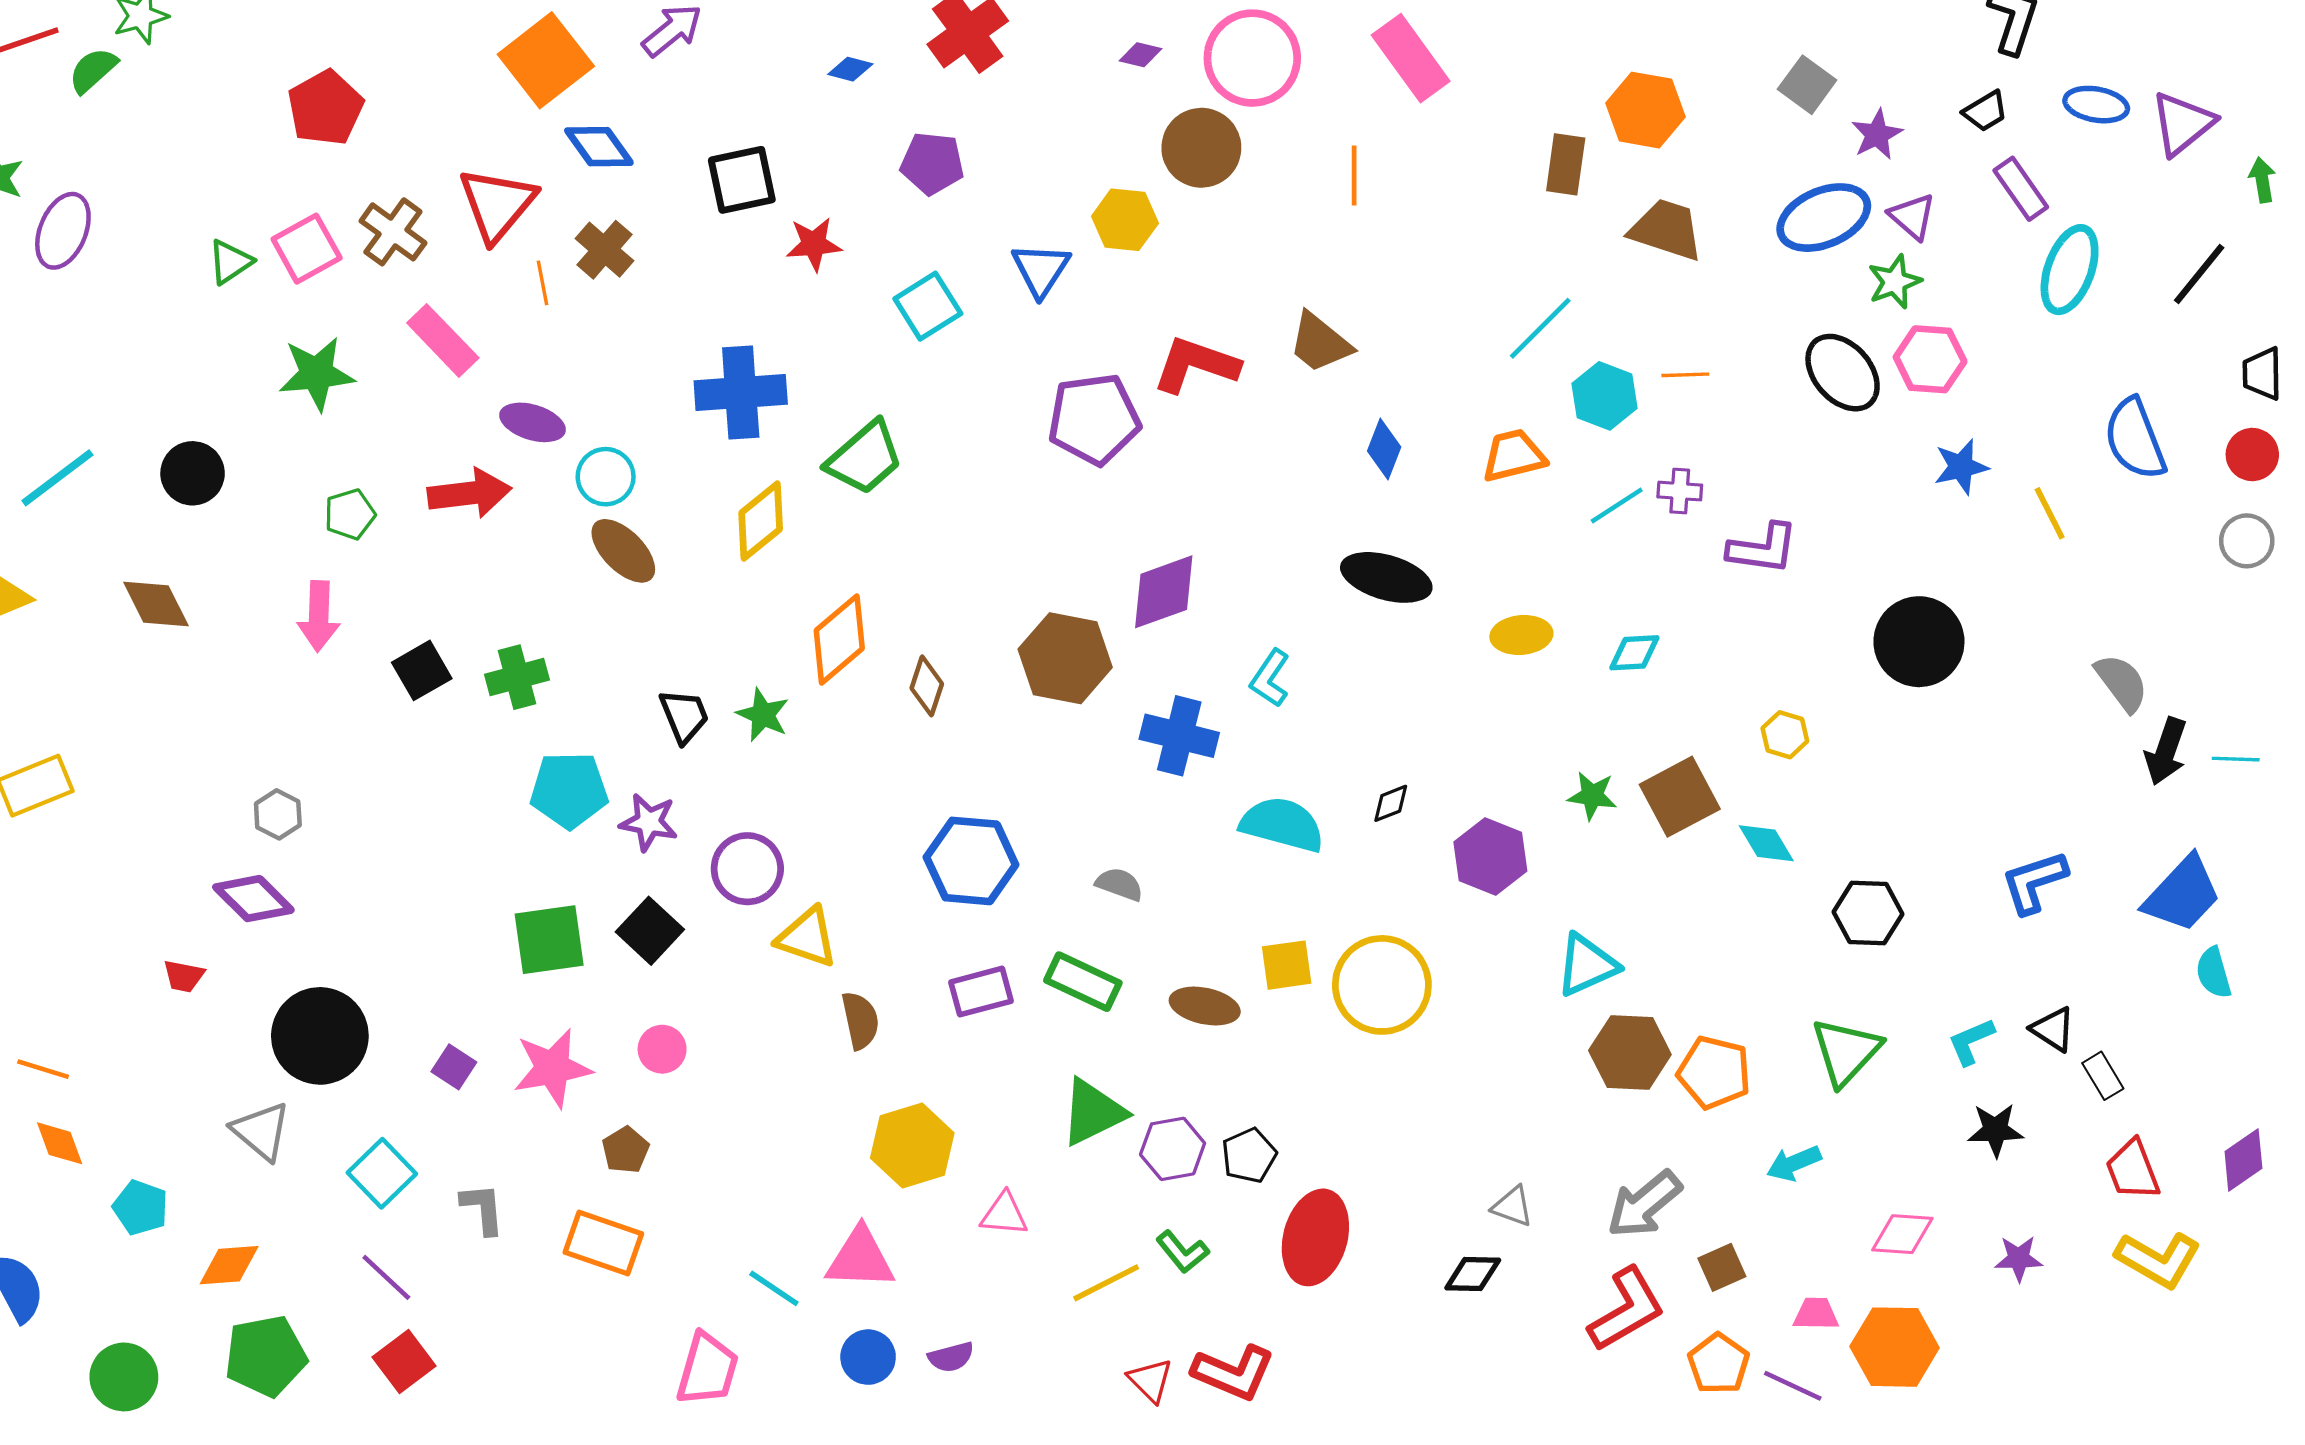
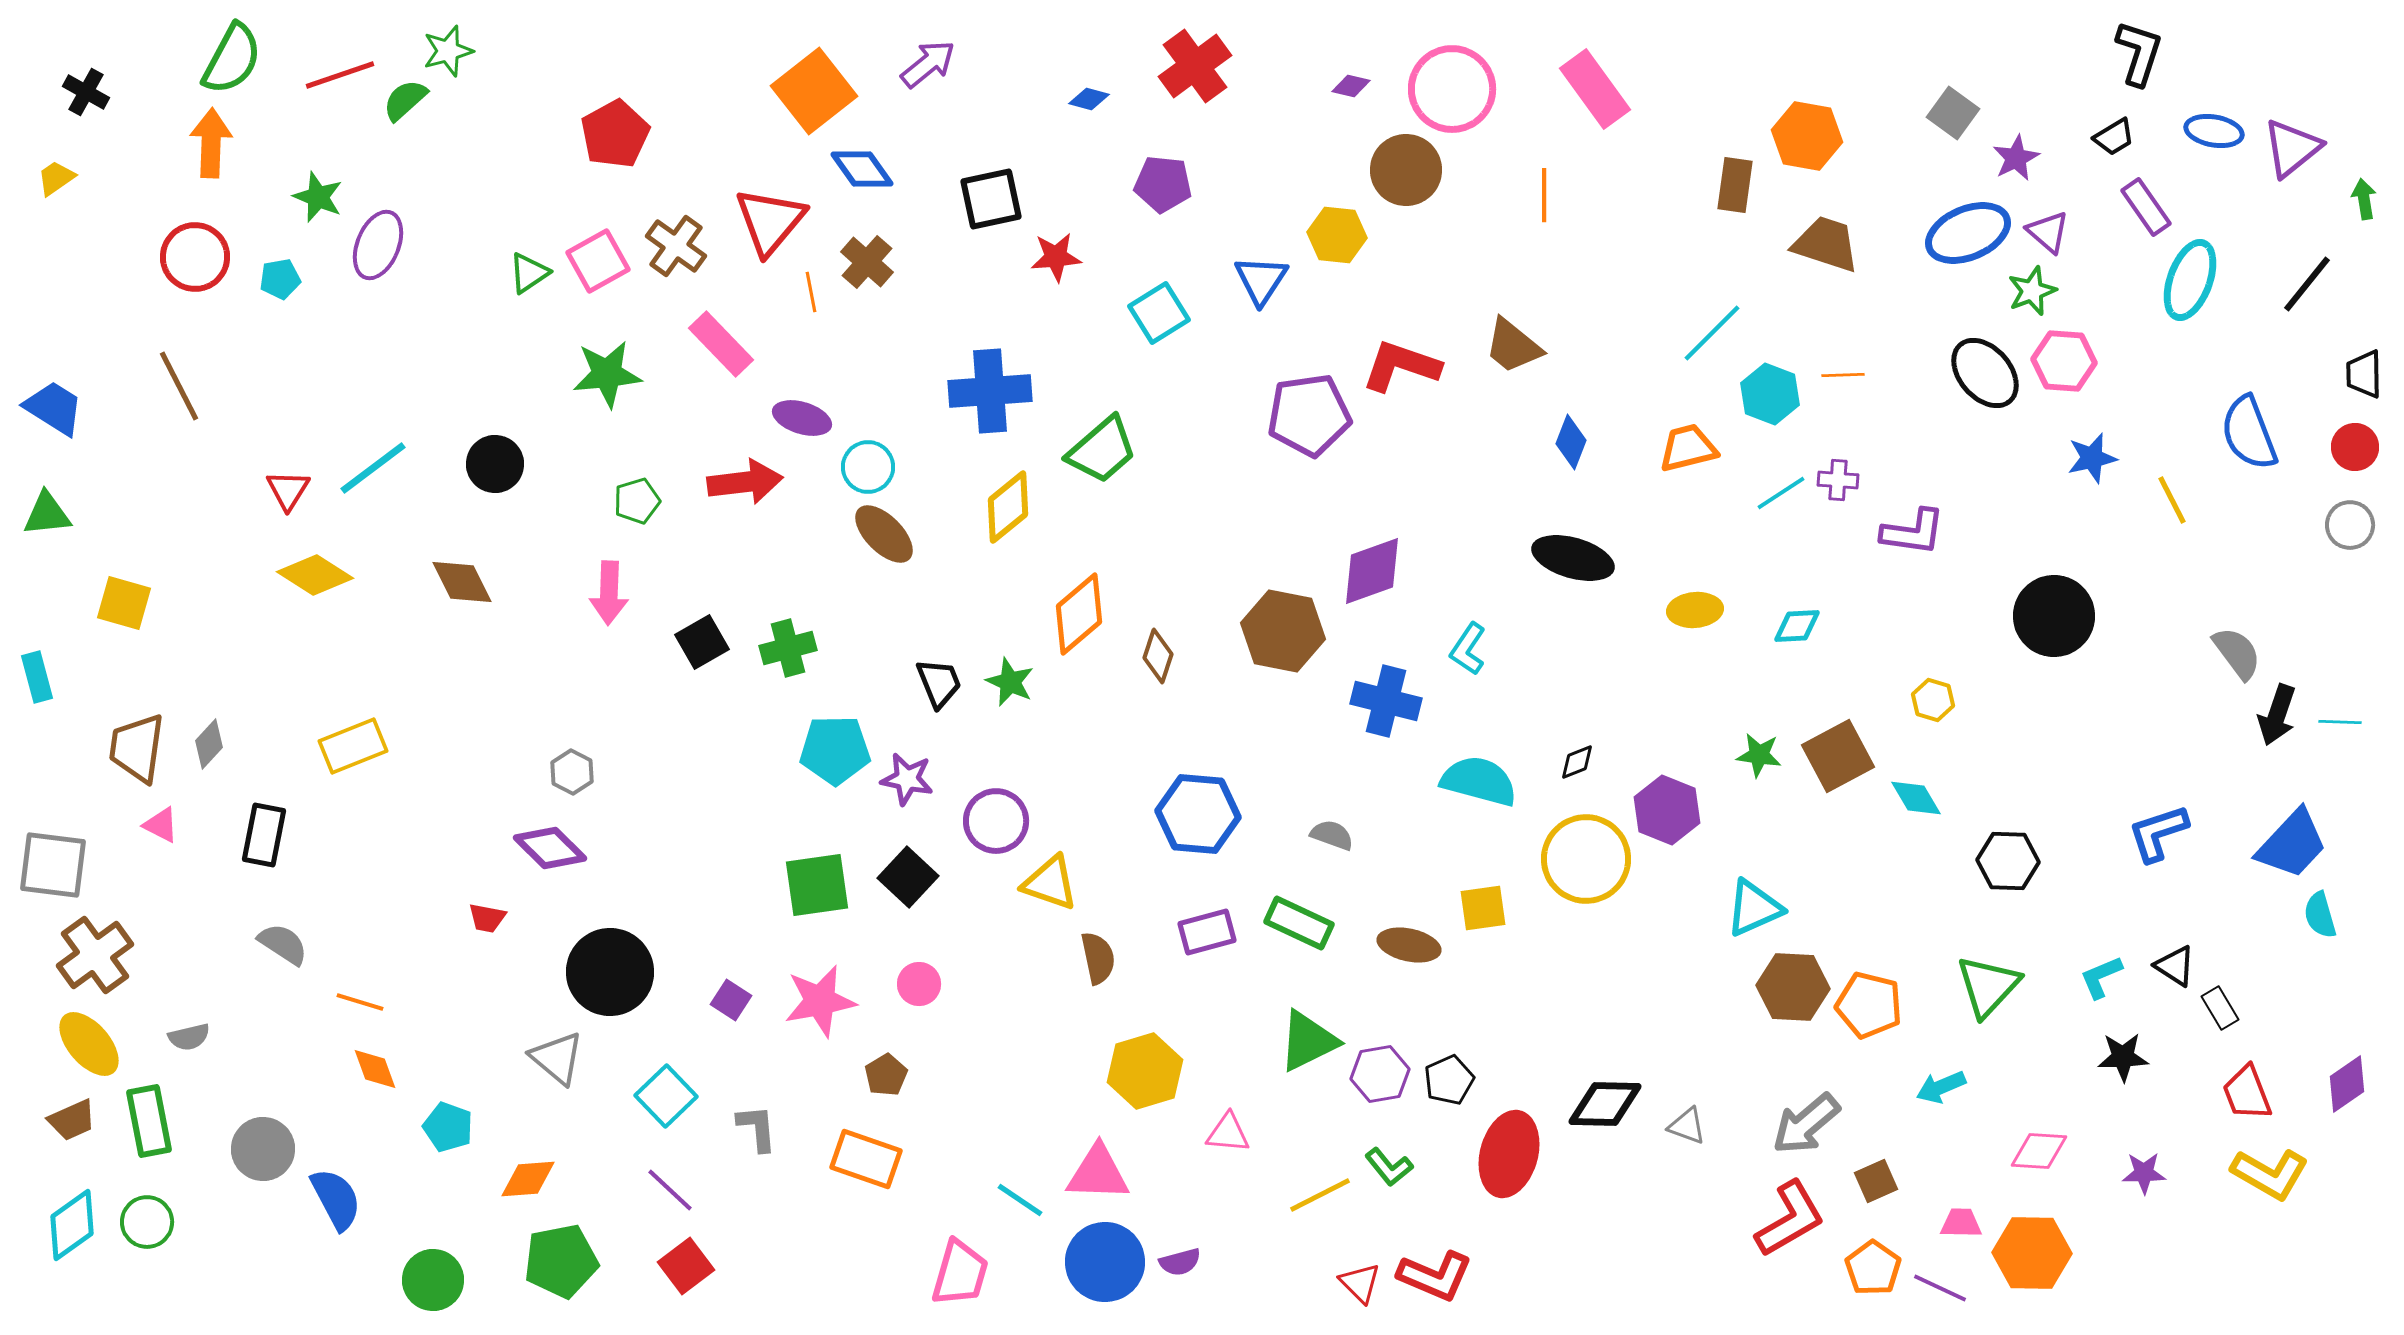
yellow circle: (1382, 985) -> (1586, 859), moved
black diamond: (1473, 1274) -> (1605, 1104), moved, size x1.4
blue circle: (868, 1357) -> (1105, 1262), size x1.6

